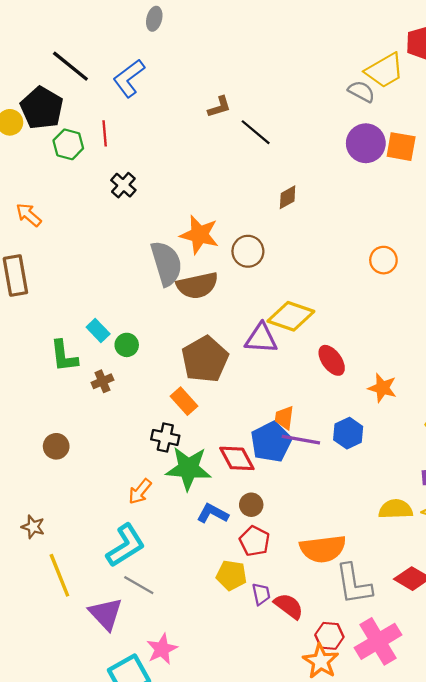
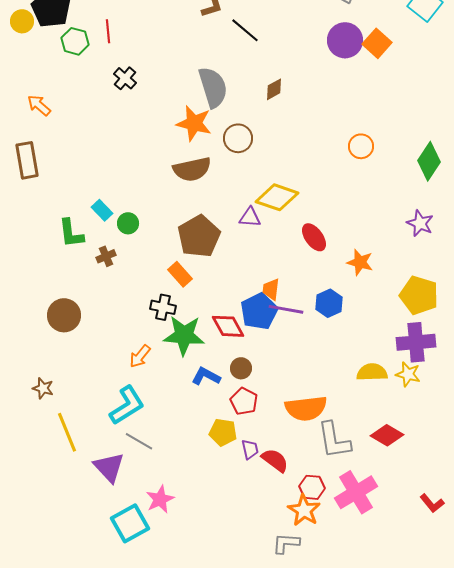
orange square: (401, 147) -> (377, 43), turned 32
gray semicircle: (166, 263) -> (213, 87), moved
purple triangle: (261, 338) -> (250, 217), size x0.7
brown circle: (56, 446) -> (64, 315), size x1.4

